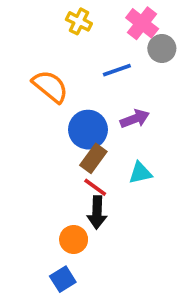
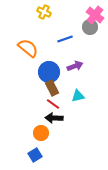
pink cross: (142, 23) -> (95, 15), moved
brown rectangle: (93, 158) -> (52, 88), turned -63
black arrow: (97, 212) -> (54, 118), turned 90

